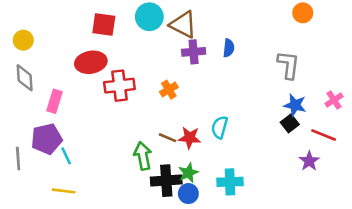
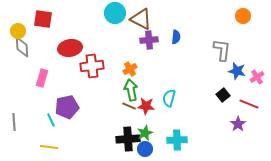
orange circle: (303, 13) -> (243, 16), moved
red square: (104, 25) -> (43, 19), moved
gray diamond: (25, 78) -> (22, 47), moved
blue star: (295, 105) -> (237, 71), moved
purple pentagon: (47, 139) -> (67, 107), moved
green arrow: (143, 156) -> (131, 90), moved

